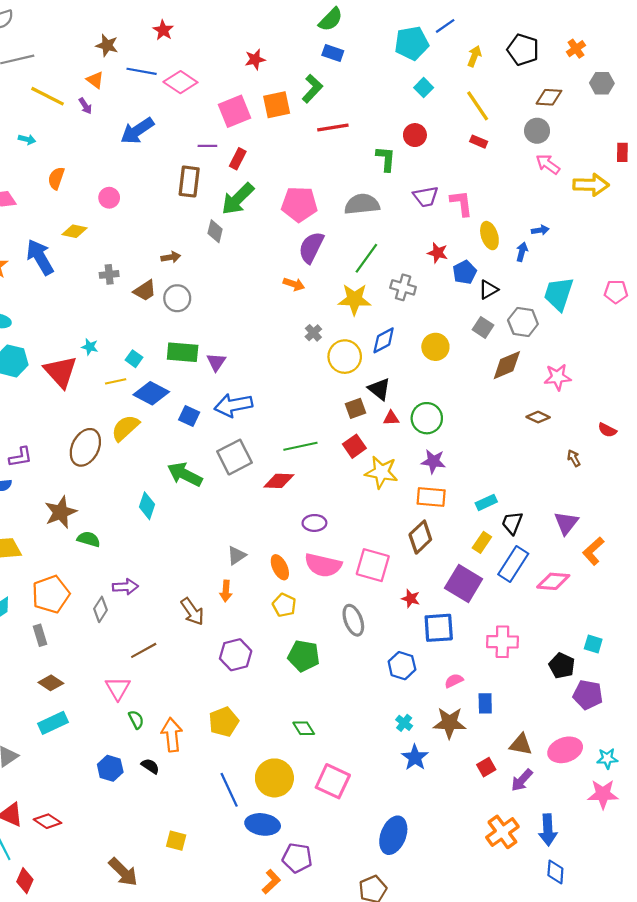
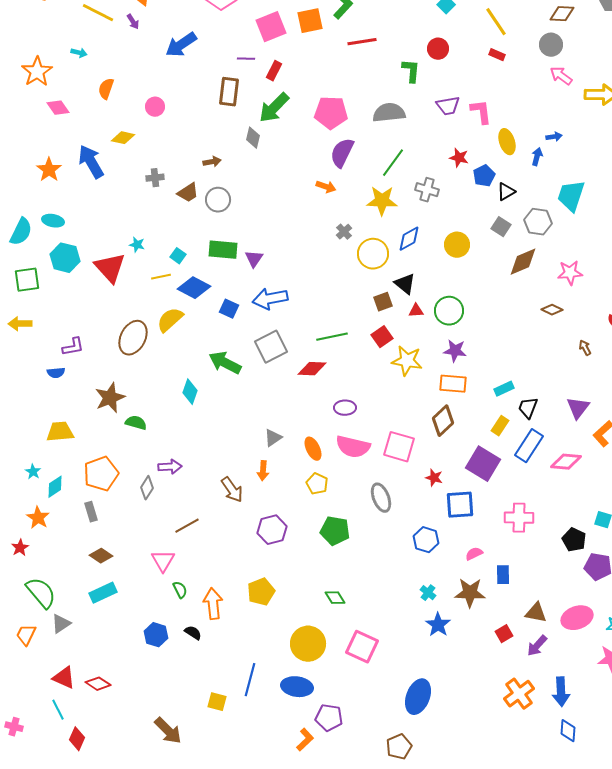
blue line: (229, 790) -> (250, 680), moved, turned 40

